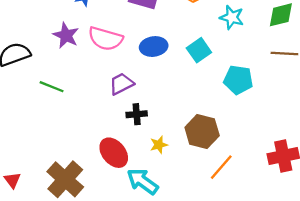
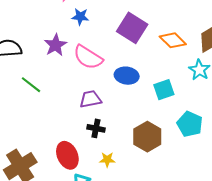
brown hexagon: (202, 131) -> (147, 137), moved

